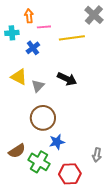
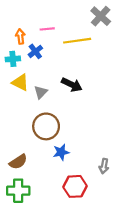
orange arrow: (29, 16) -> (20, 36), moved
cyan cross: (12, 33) -> (13, 59), moved
green cross: (39, 162) -> (18, 191), moved, turned -30

